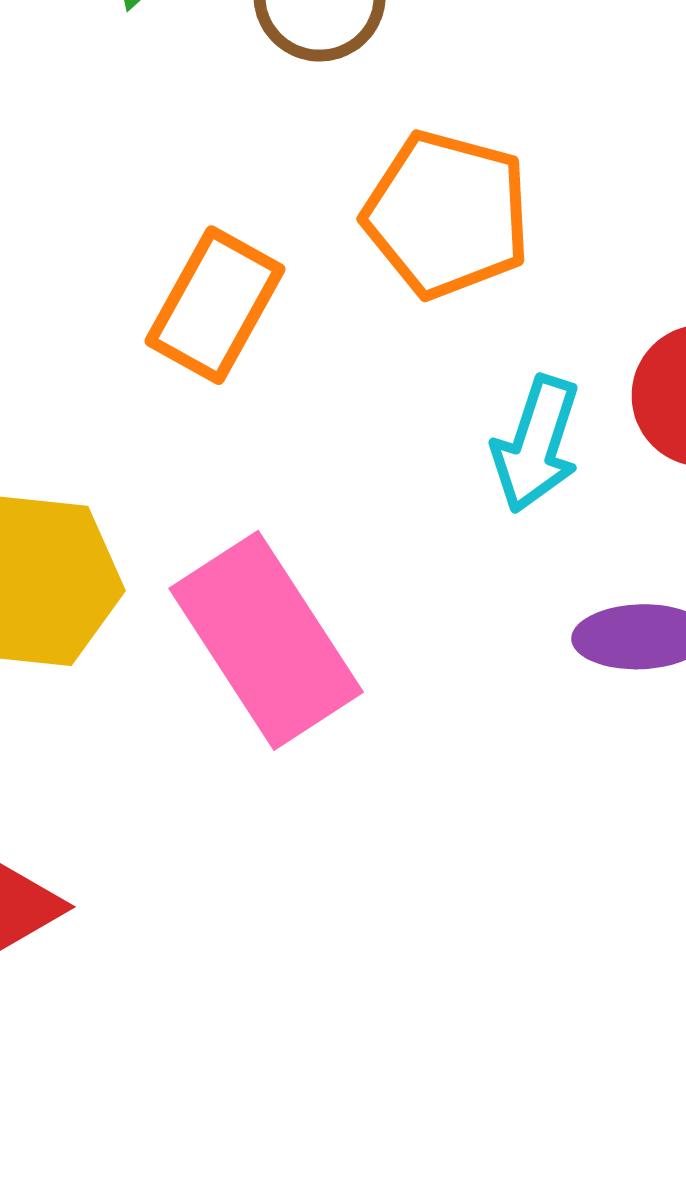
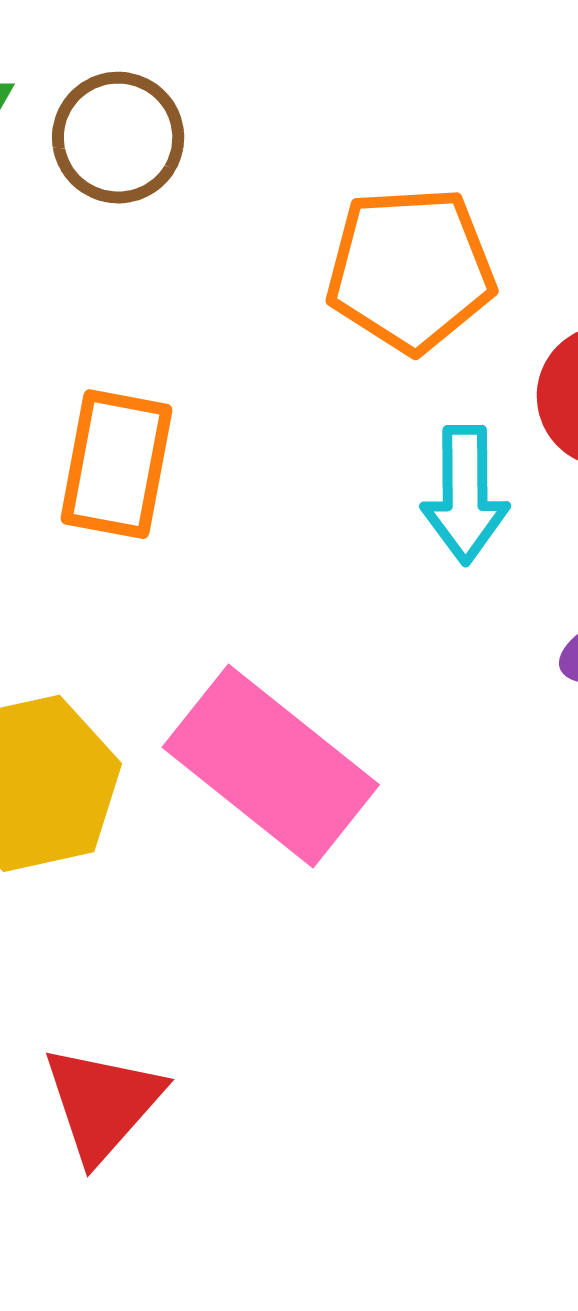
orange pentagon: (447, 214) -> (411, 270), moved

